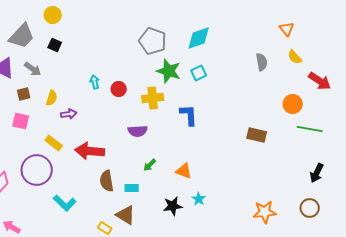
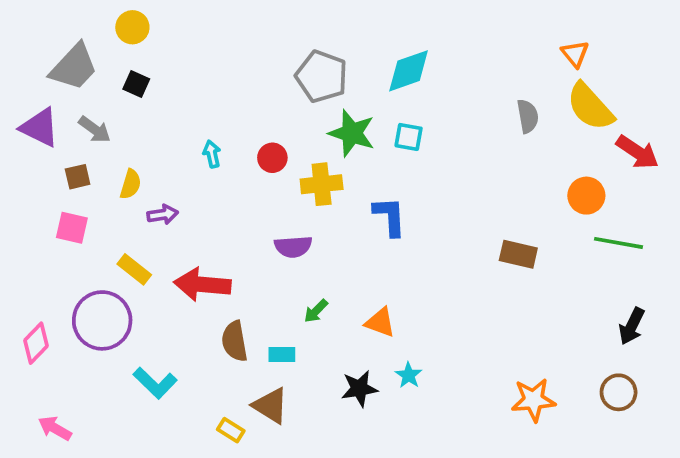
yellow semicircle: (295, 57) -> (590, 107), size x1.8
cyan square: (199, 73) -> (409, 137), turned 35
red circle: (119, 89) -> (272, 158), moved

